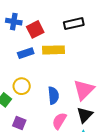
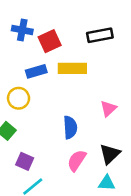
yellow circle: (22, 86) -> (19, 98), moved
pink triangle: (84, 90) -> (108, 109), moved, size x0.6

